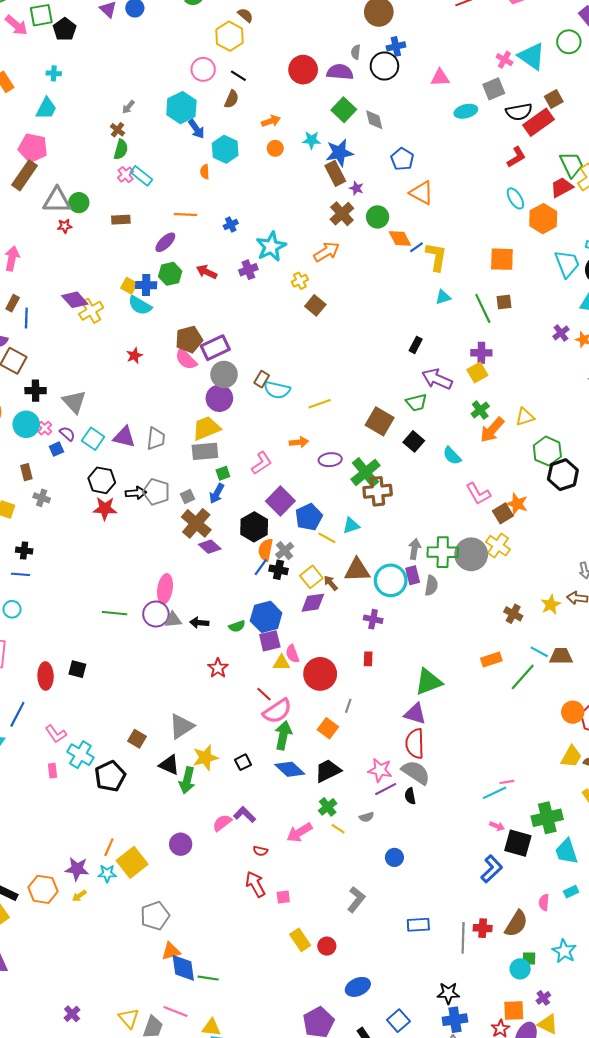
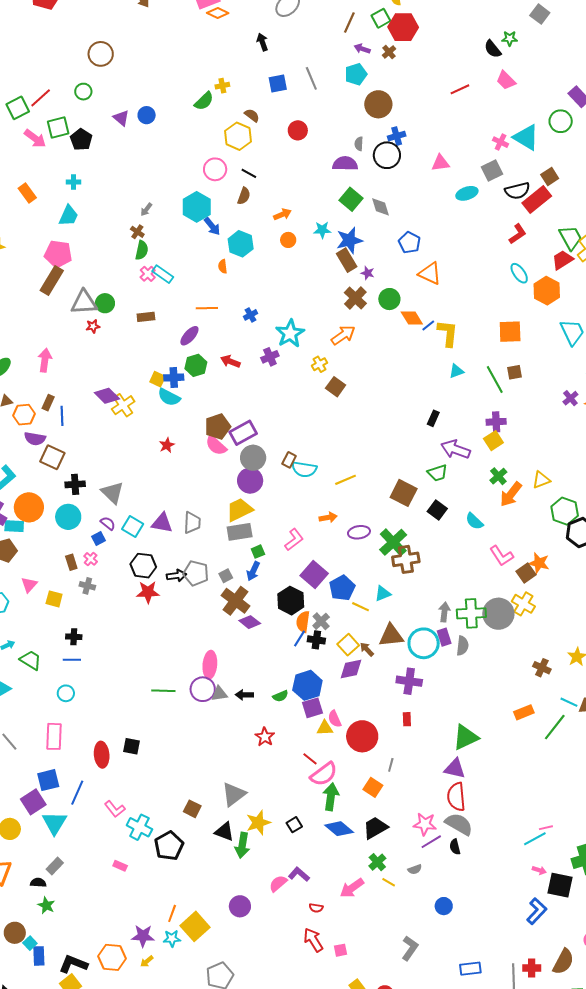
red circle: (303, 70) -> (298, 130), moved, size x0.7
pink cross: (45, 428) -> (91, 559), moved
purple cross: (373, 619) -> (409, 681), size x1.4
pink rectangle: (52, 771) -> (120, 866), moved, turned -56

